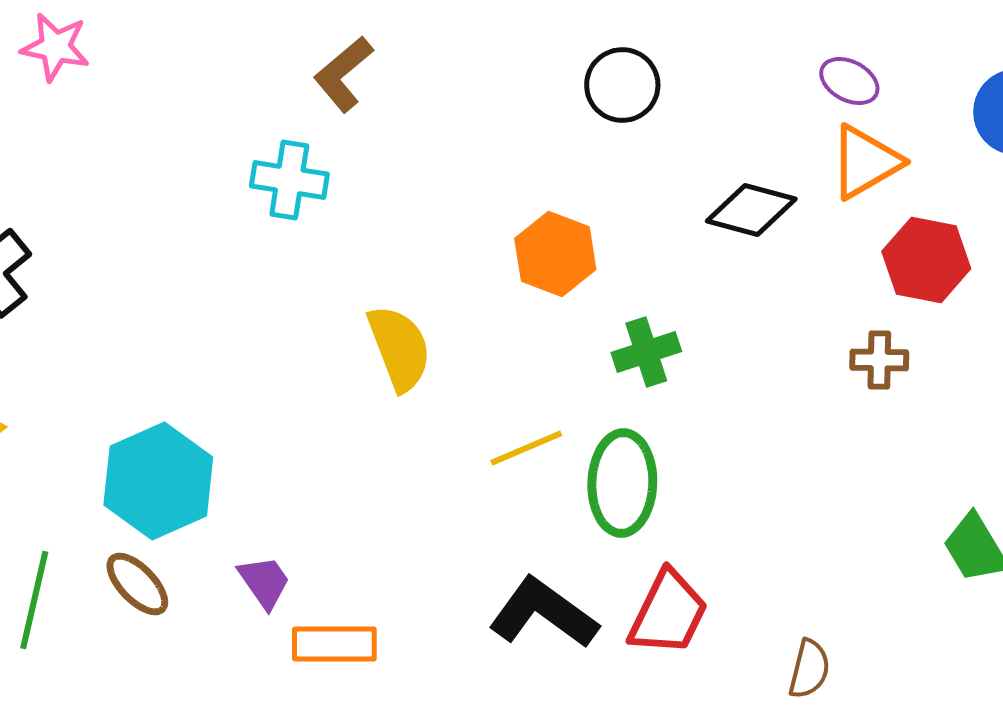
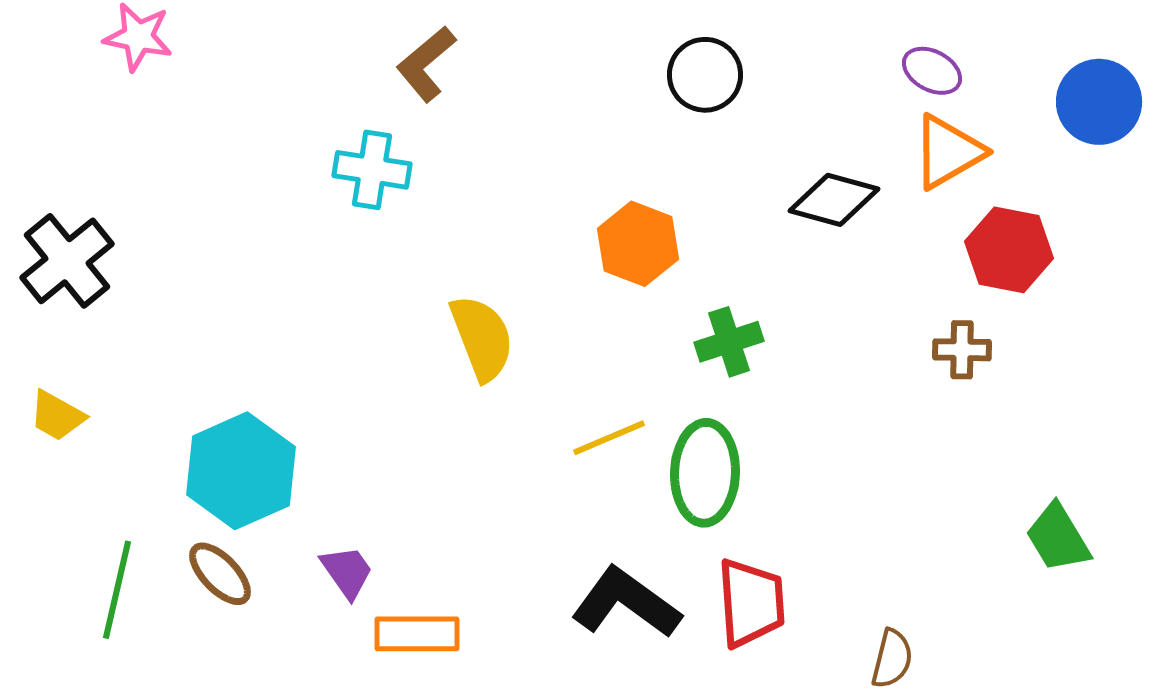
red trapezoid: (668, 613) -> (751, 603), turned -30

